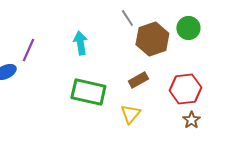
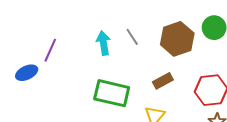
gray line: (127, 18) -> (132, 37), moved

